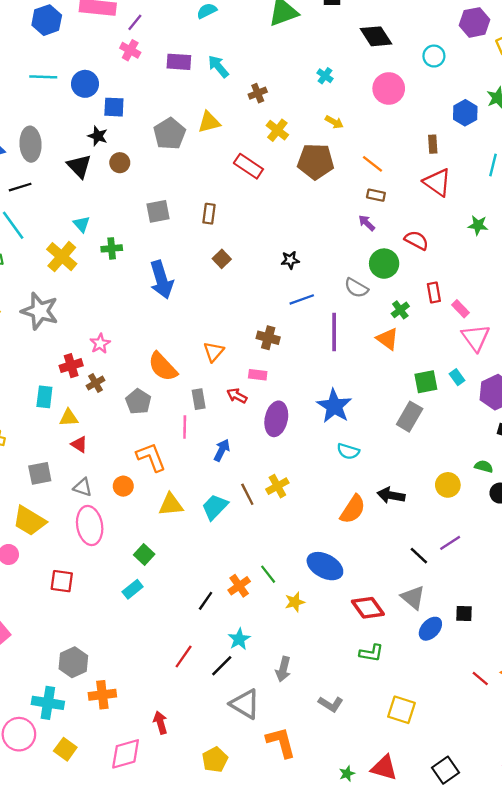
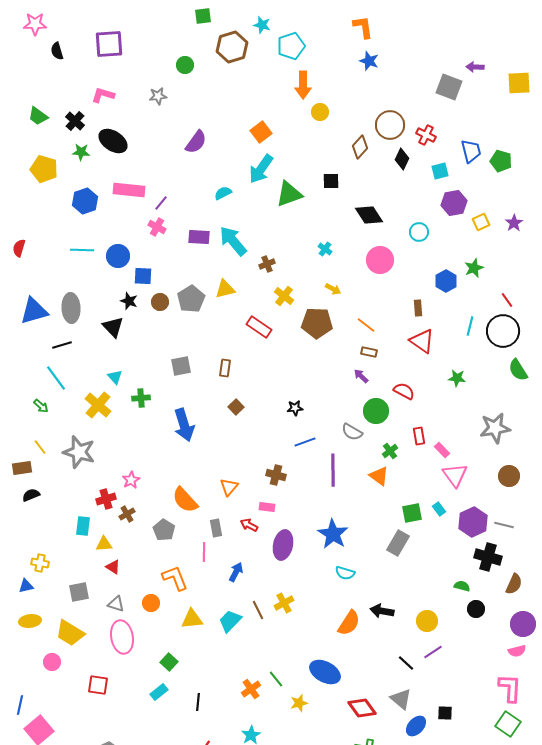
cyan arrow: (218, 66) -> (233, 241), size x1.5
brown circle: (120, 163) -> (160, 302), moved
yellow circle: (448, 485) -> (427, 621), moved
black line: (206, 601) -> (198, 702), moved, turned -30

